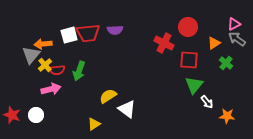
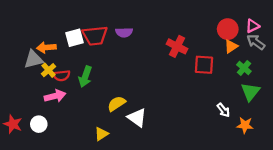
red circle: (188, 27) -> (228, 29), moved
gray triangle: (31, 55) -> (33, 59), turned 36
green triangle: (194, 85) -> (250, 92), moved

